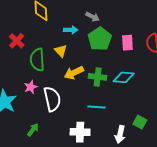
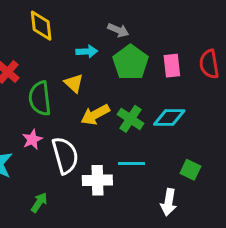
green cross: (98, 77) -> (131, 119), turned 30
green square: (140, 122) -> (190, 170), moved
white cross: (80, 132) -> (97, 180), moved

